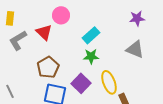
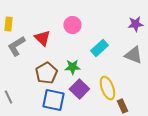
pink circle: (61, 15) -> (72, 25), moved
cyan rectangle: (91, 35) -> (99, 48), moved
green star: (91, 56) -> (72, 67), moved

